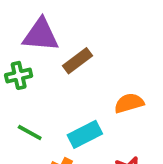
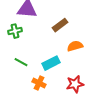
brown rectangle: (78, 61) -> (60, 25), moved

